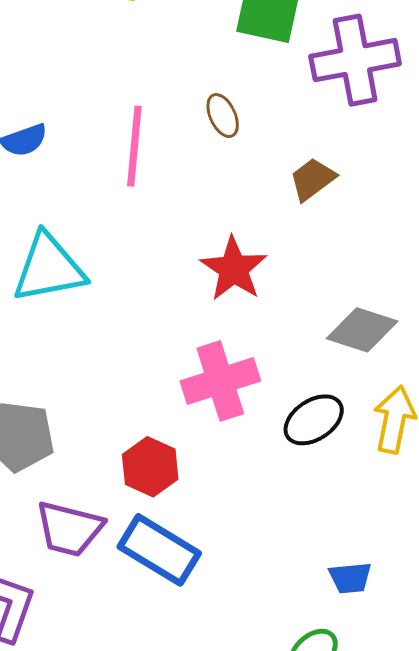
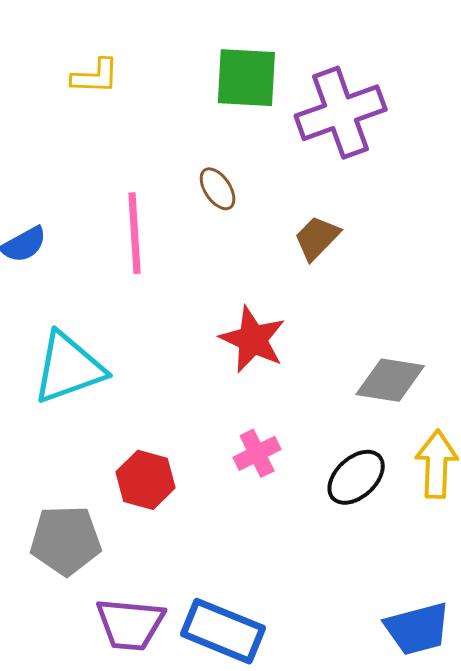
pink cross: (220, 381) -> (257, 453), size x0.6
red hexagon: (150, 467) -> (146, 480), moved
blue trapezoid: (350, 578) -> (417, 629), size x1.5

